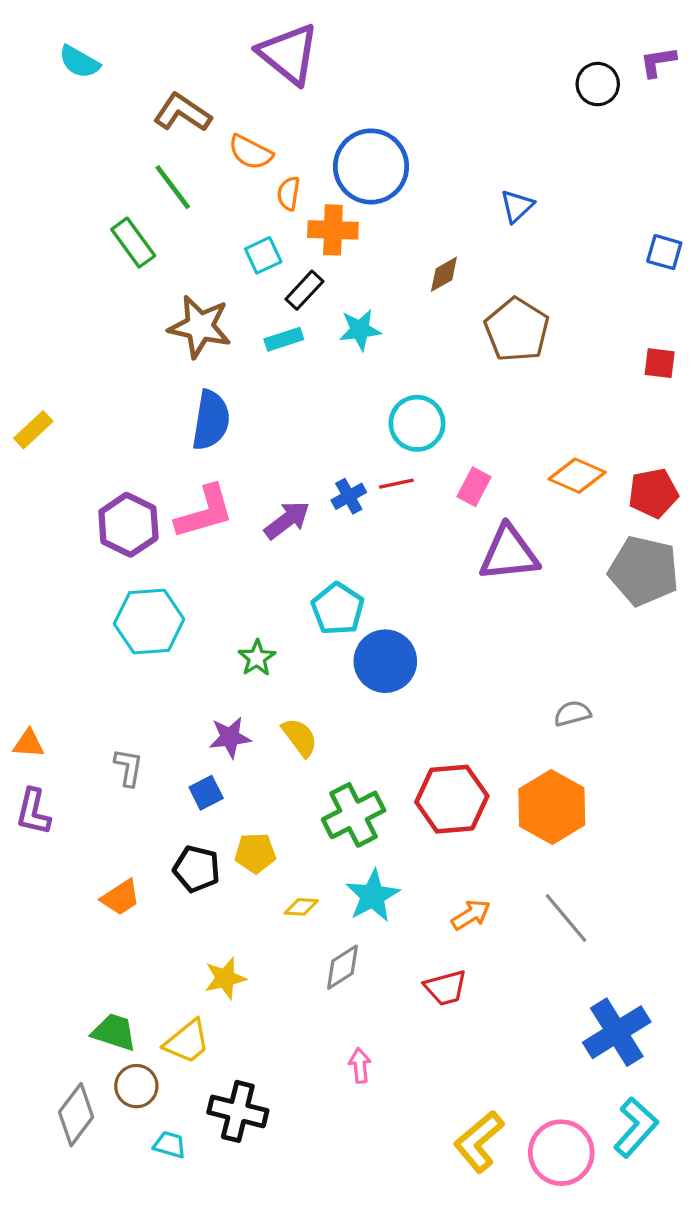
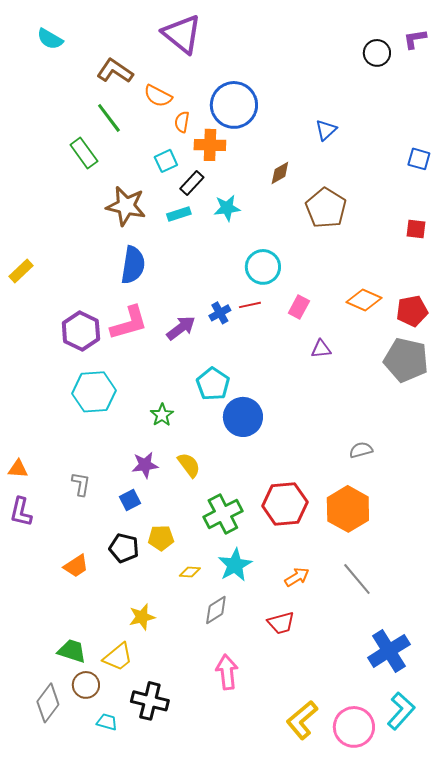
purple triangle: (509, 553) -> (321, 349), size x0.5
pink arrow: (360, 1065) -> (227, 672), size x1.6

